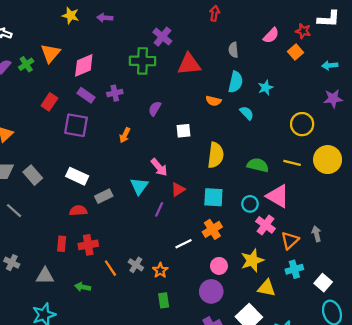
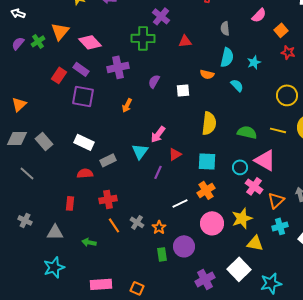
red star: (303, 31) -> (288, 52), moved
red triangle: (189, 64) -> (185, 41), size x0.6
pink diamond: (84, 65) -> (90, 42), turned 70
purple cross: (115, 93) -> (118, 67), size x1.5
purple rectangle: (86, 95) -> (81, 69), moved
white square: (184, 131) -> (183, 90), moved
pink arrow: (159, 167) -> (158, 134), turned 78
red cross: (88, 245) -> (108, 199), moved
pink circle: (219, 266) -> (212, 223), size x1.5
purple circle: (211, 291) -> (184, 246), moved

